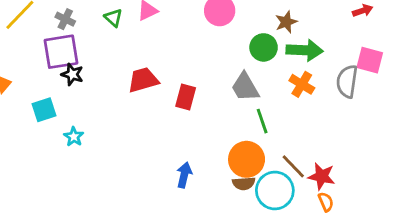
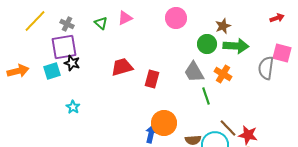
orange cross: (302, 84) -> (223, 74), moved
cyan square: (44, 110) -> (52, 71), moved
orange circle: (247, 159) -> (164, 123), moved

